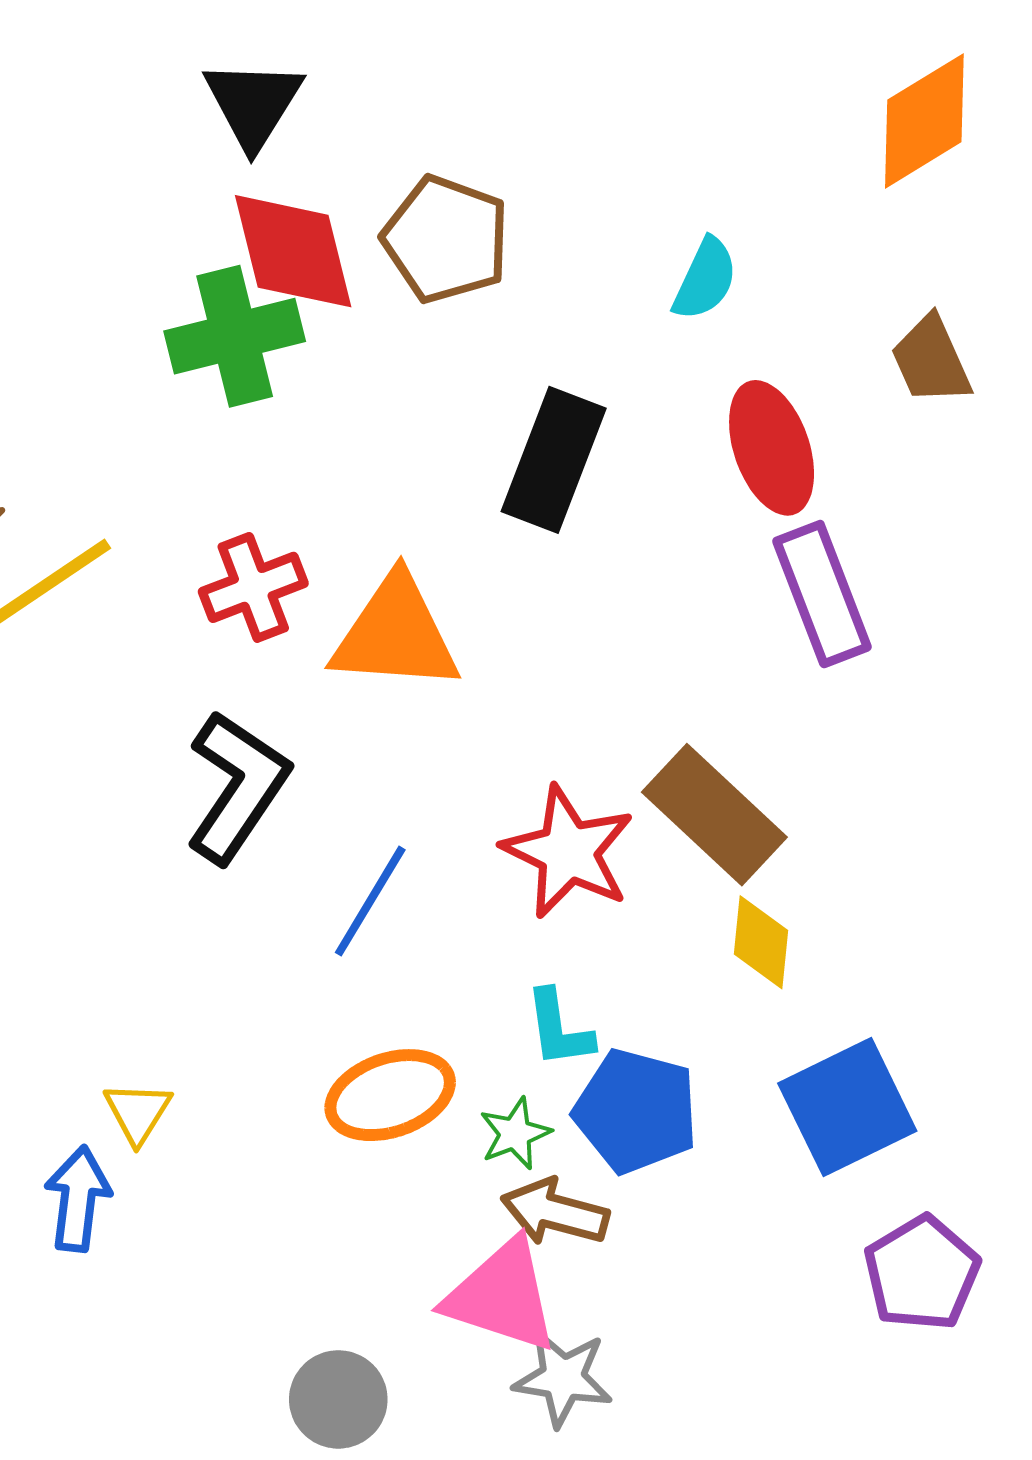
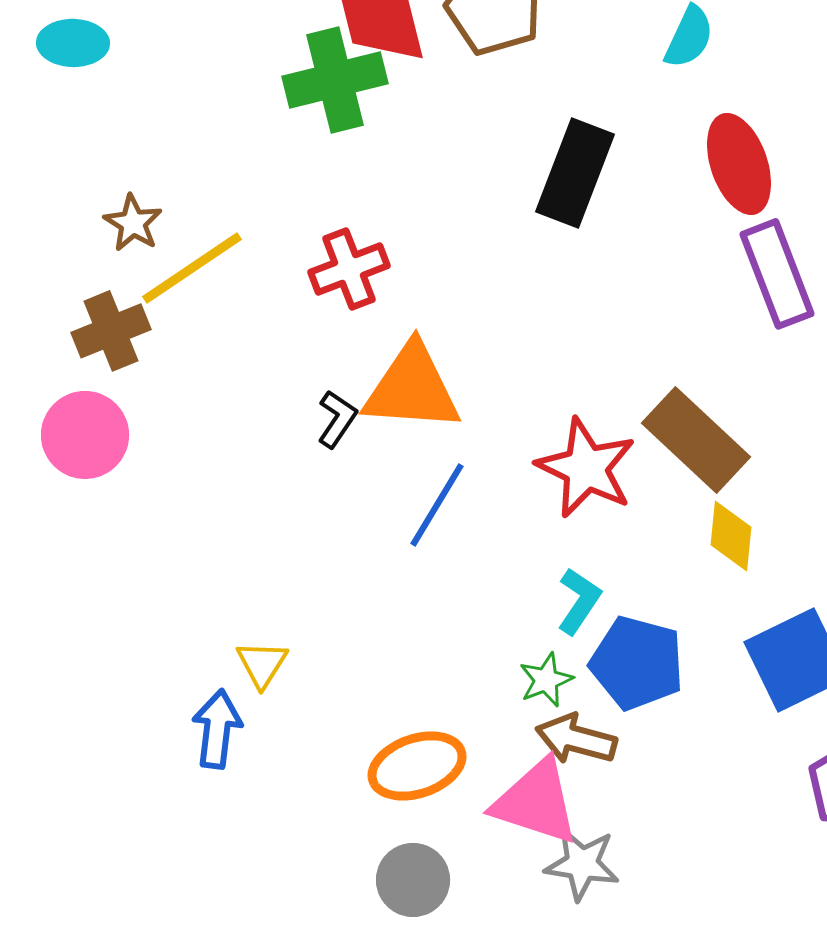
orange triangle: (395, 634) -> (412, 388), moved
black L-shape: (237, 787) -> (337, 419), size x0.5
cyan L-shape: (559, 1029) -> (579, 601), turned -138
orange ellipse: (390, 1095) -> (417, 766), moved

